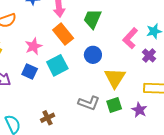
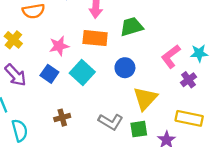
green trapezoid: (92, 19) -> (132, 27), turned 40
orange rectangle: (63, 34) -> (95, 38), turned -55
cyan square: (57, 65) -> (82, 72), turned -30
brown cross: (48, 118) -> (62, 118), moved

